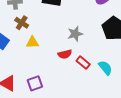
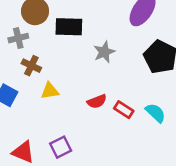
gray star: (75, 34) -> (104, 52), moved

